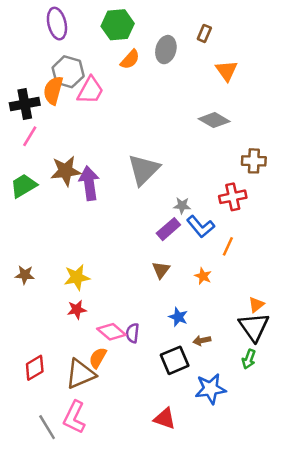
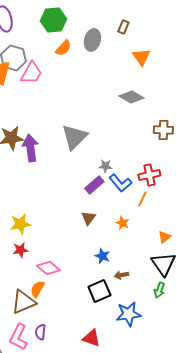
red cross: (233, 197) -> (149, 175), moved
orange triangle: (256, 305) -> (164, 237), moved
purple semicircle: (132, 333) -> (40, 332), moved

